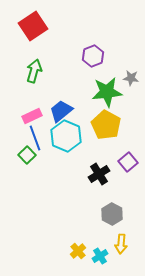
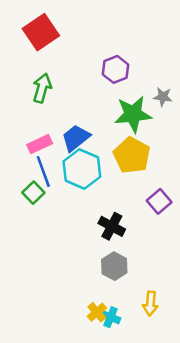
black cross: (99, 174) -> (112, 226), moved, turned -30
gray hexagon: (112, 214) -> (114, 266), moved
cyan cross: (100, 256) -> (111, 317), moved, turned -35

